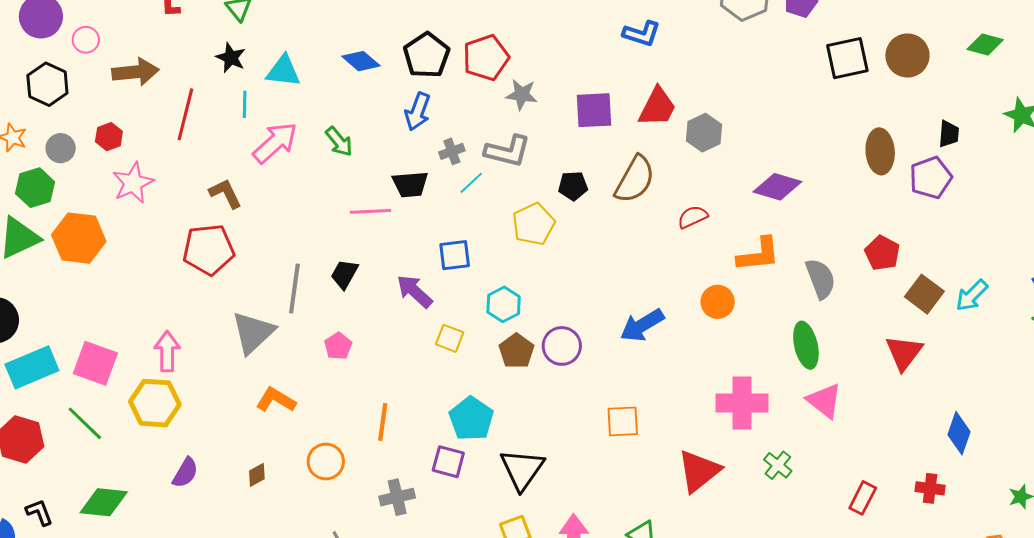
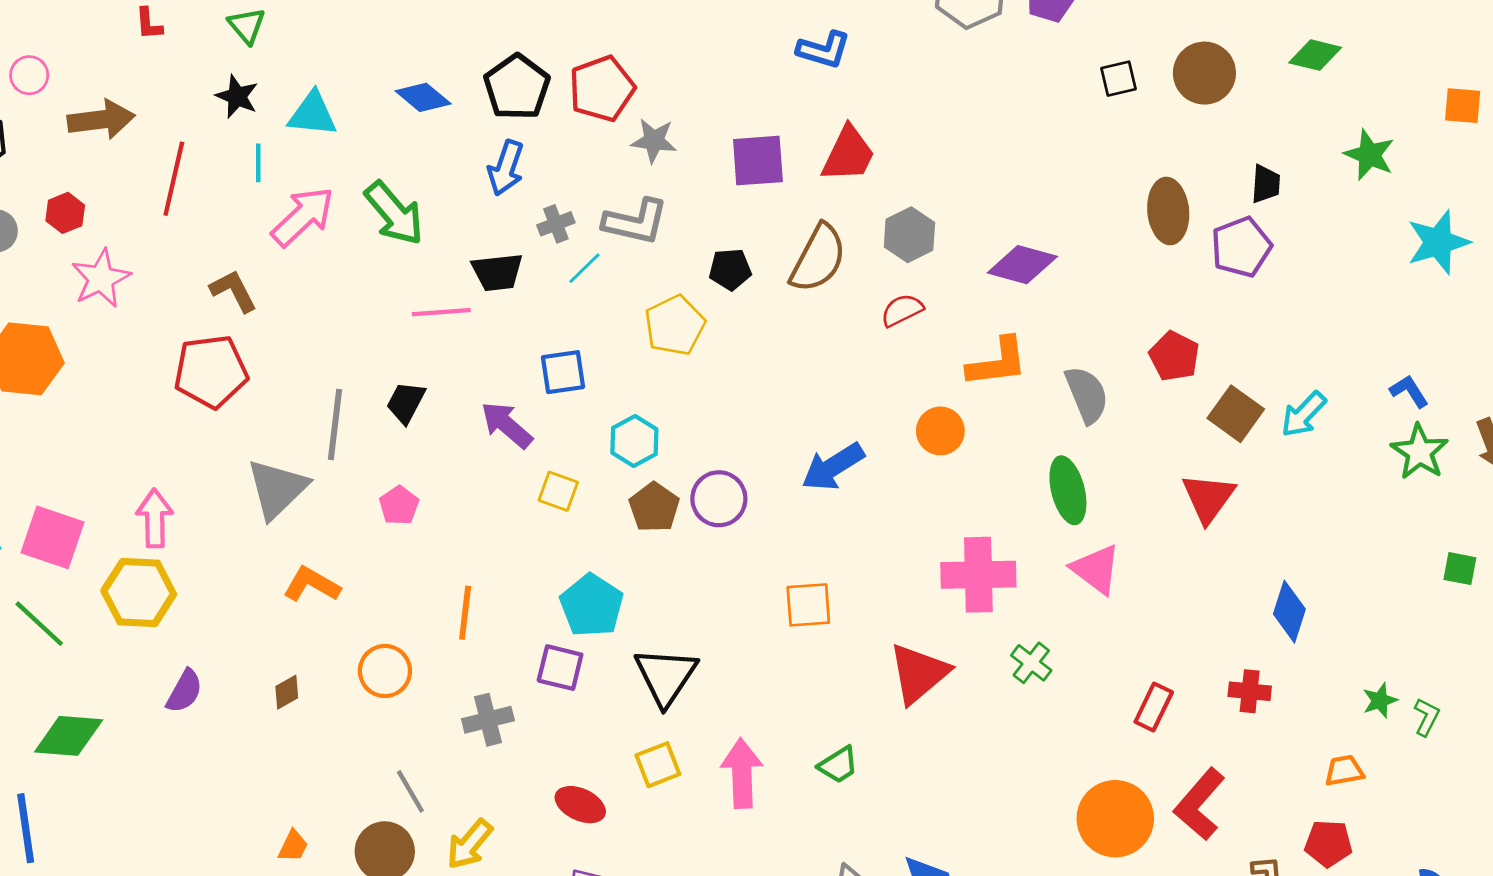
black square: (847, 58) -> (1119, 79), size x0.6
gray hexagon: (704, 133) -> (909, 235), moved
green arrow: (339, 142) -> (394, 213), size x1.5

